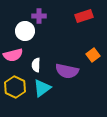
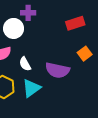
red rectangle: (84, 16) -> (75, 23), moved
white semicircle: (36, 65) -> (25, 64), turned -32

